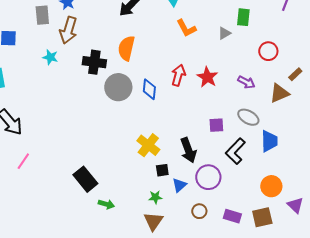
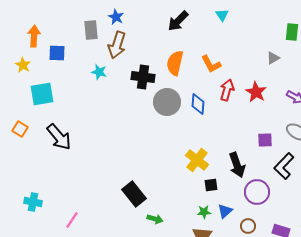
orange L-shape: (186, 28) -> (211, 64), moved
gray triangle: (224, 33) -> (273, 58), moved
pink line: (23, 161) -> (72, 220), moved
blue triangle: (179, 185) -> (225, 211), moved

